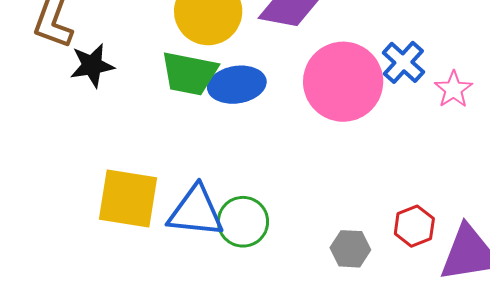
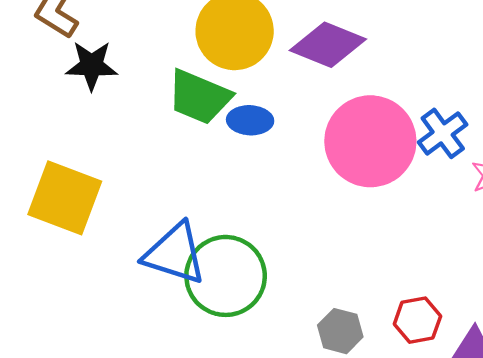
blue ellipse: (237, 85) -> (250, 120), size x0.7
yellow square: (128, 198) -> (65, 198), moved
green circle: (243, 222) -> (226, 276), size x1.4

